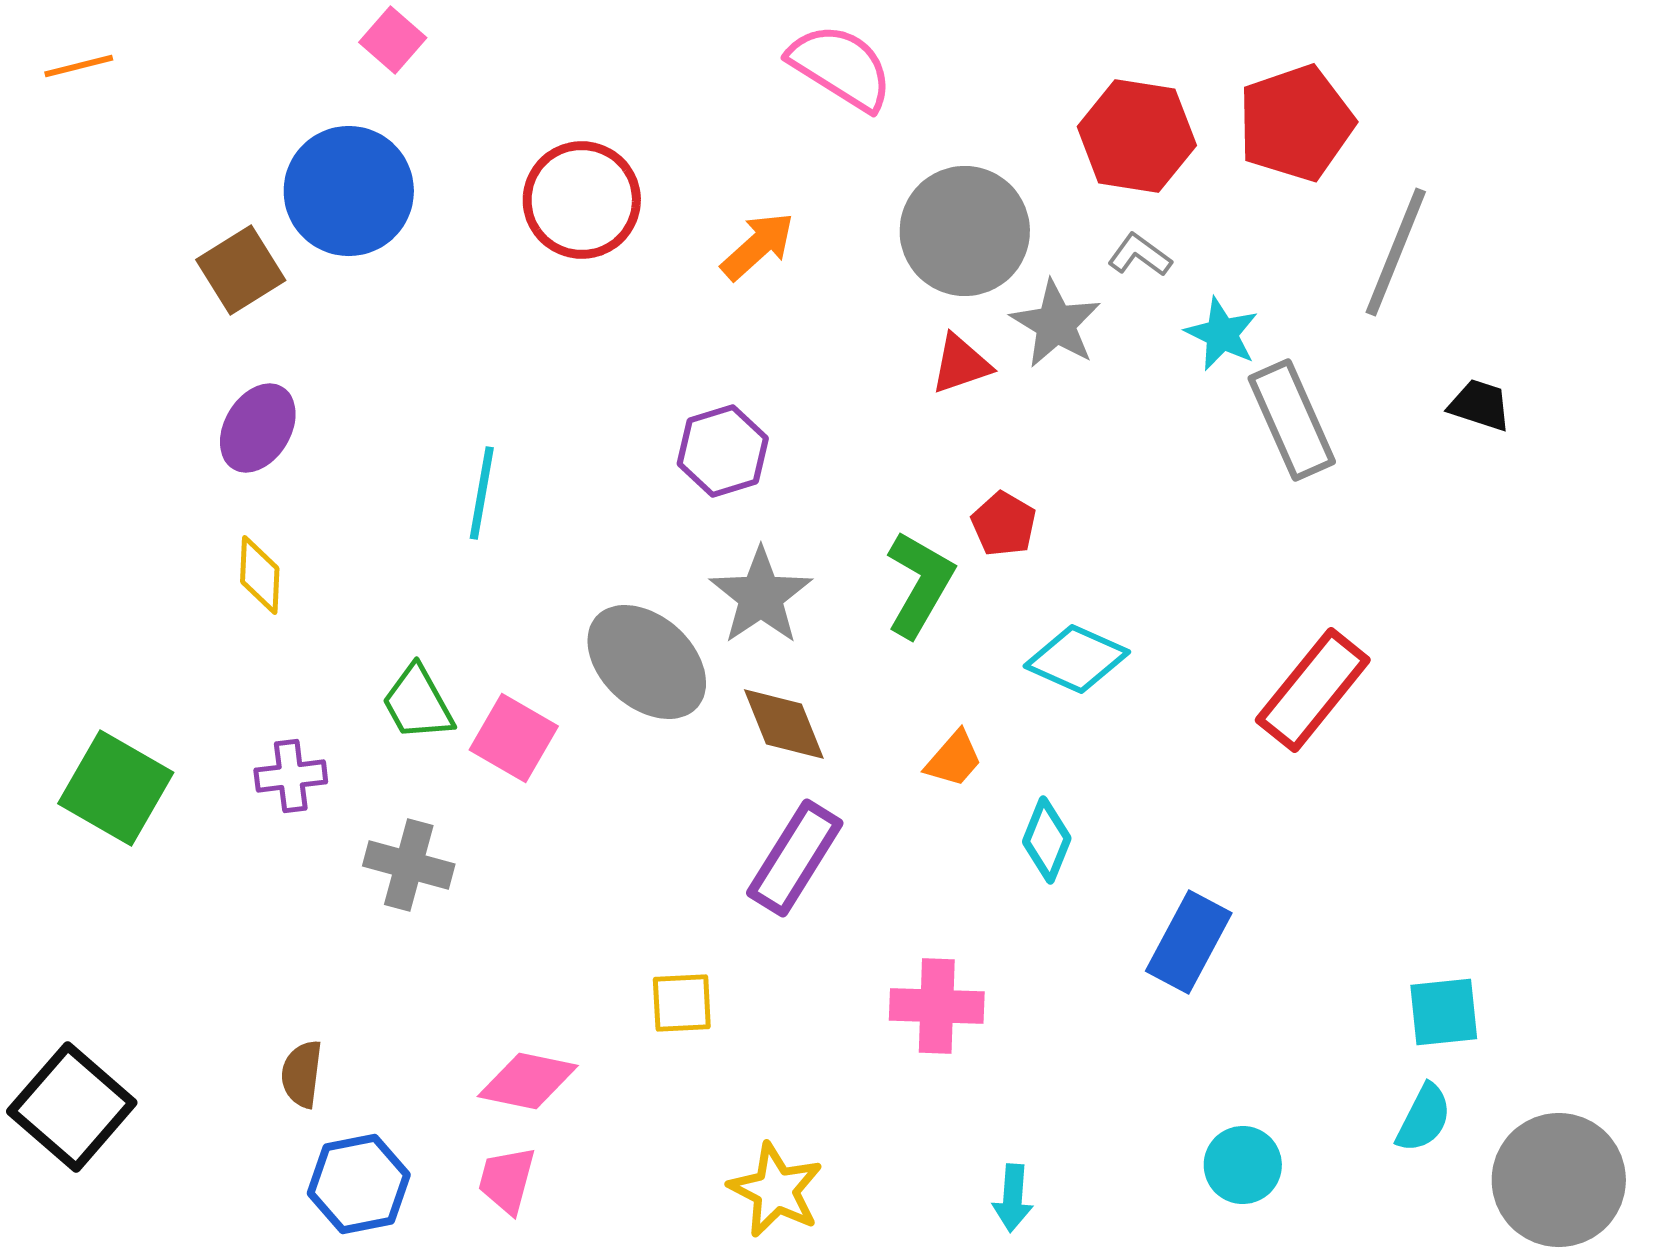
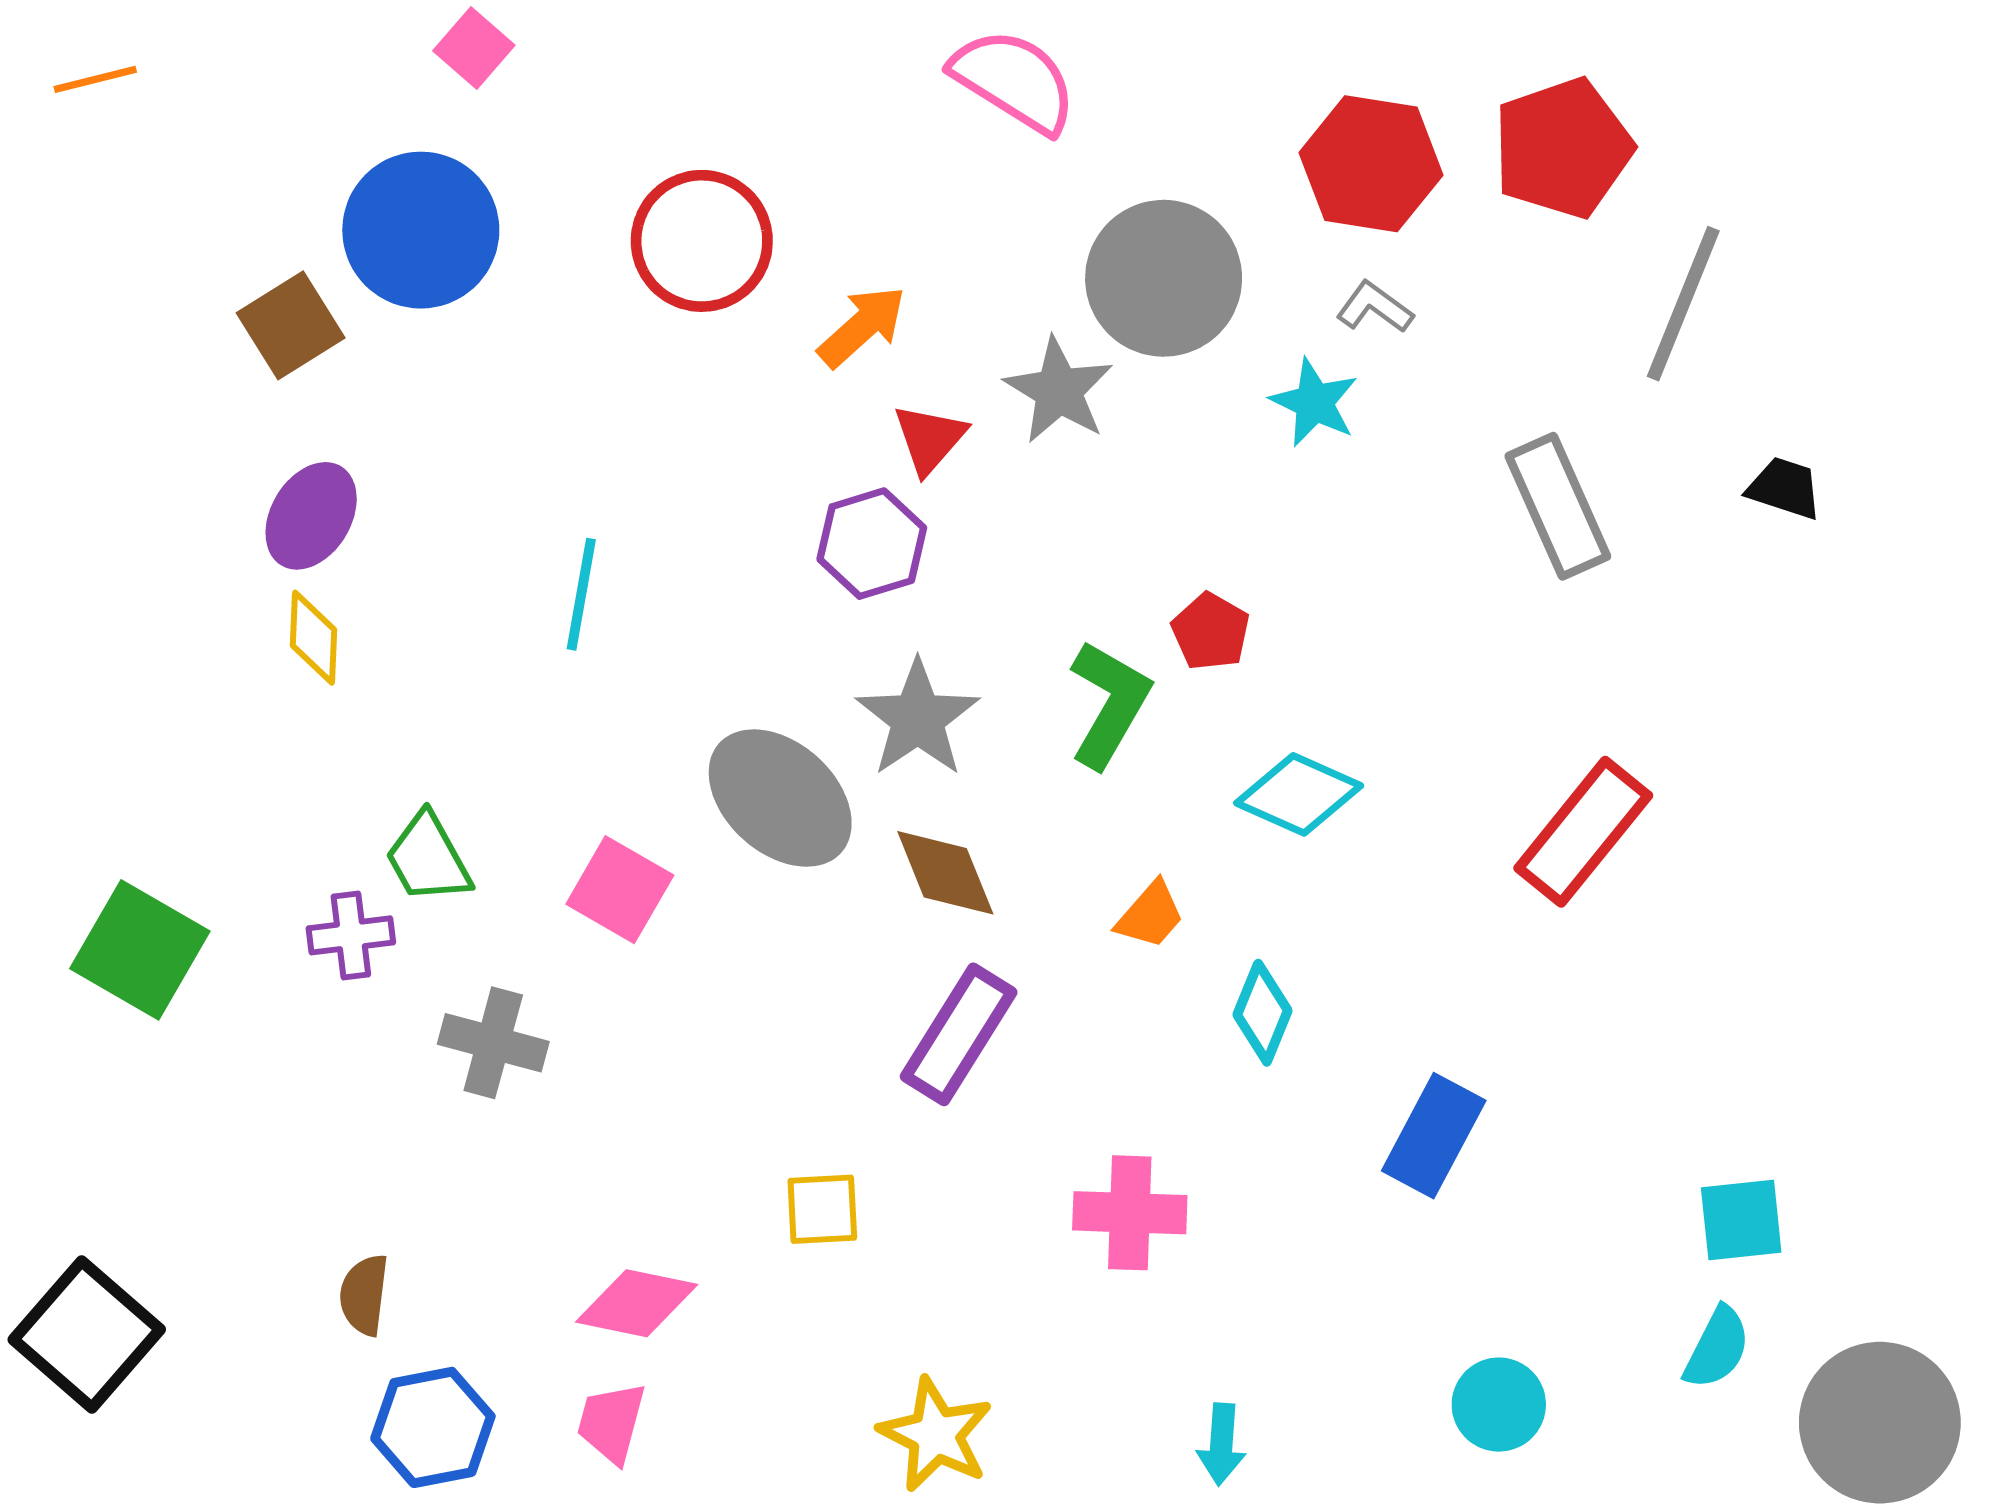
orange arrow: (758, 246) -> (862, 327), moved
gray star: (1056, 324) -> (1059, 390), moved
cyan star: (1222, 334) -> (1314, 403), moved
red triangle: (961, 364) -> (930, 439), moved, turned -30
yellow diamond: (260, 575) -> (314, 638), moved
green trapezoid: (418, 703) -> (428, 858), moved

